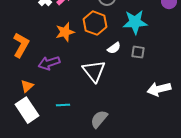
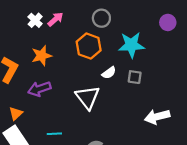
orange star: (65, 32) -> (42, 56), moved

